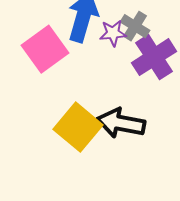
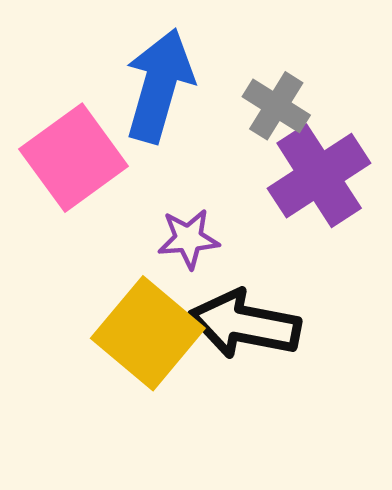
purple star: (113, 33) -> (188, 239), moved

